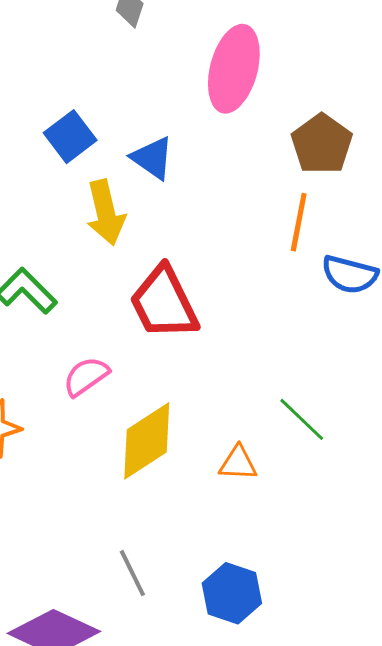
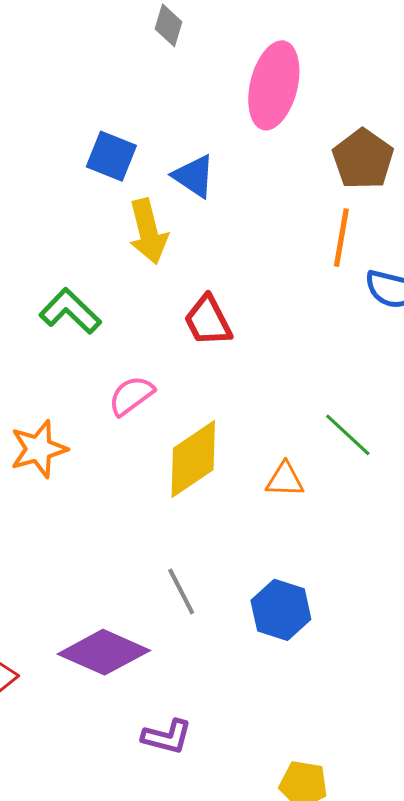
blue square: (70, 137) -> (111, 156), turned -30
red trapezoid: (164, 303) -> (208, 321), size x0.7

